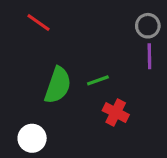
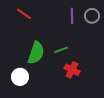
purple line: (149, 56) -> (72, 16), moved
white circle: (32, 138) -> (20, 77), moved

